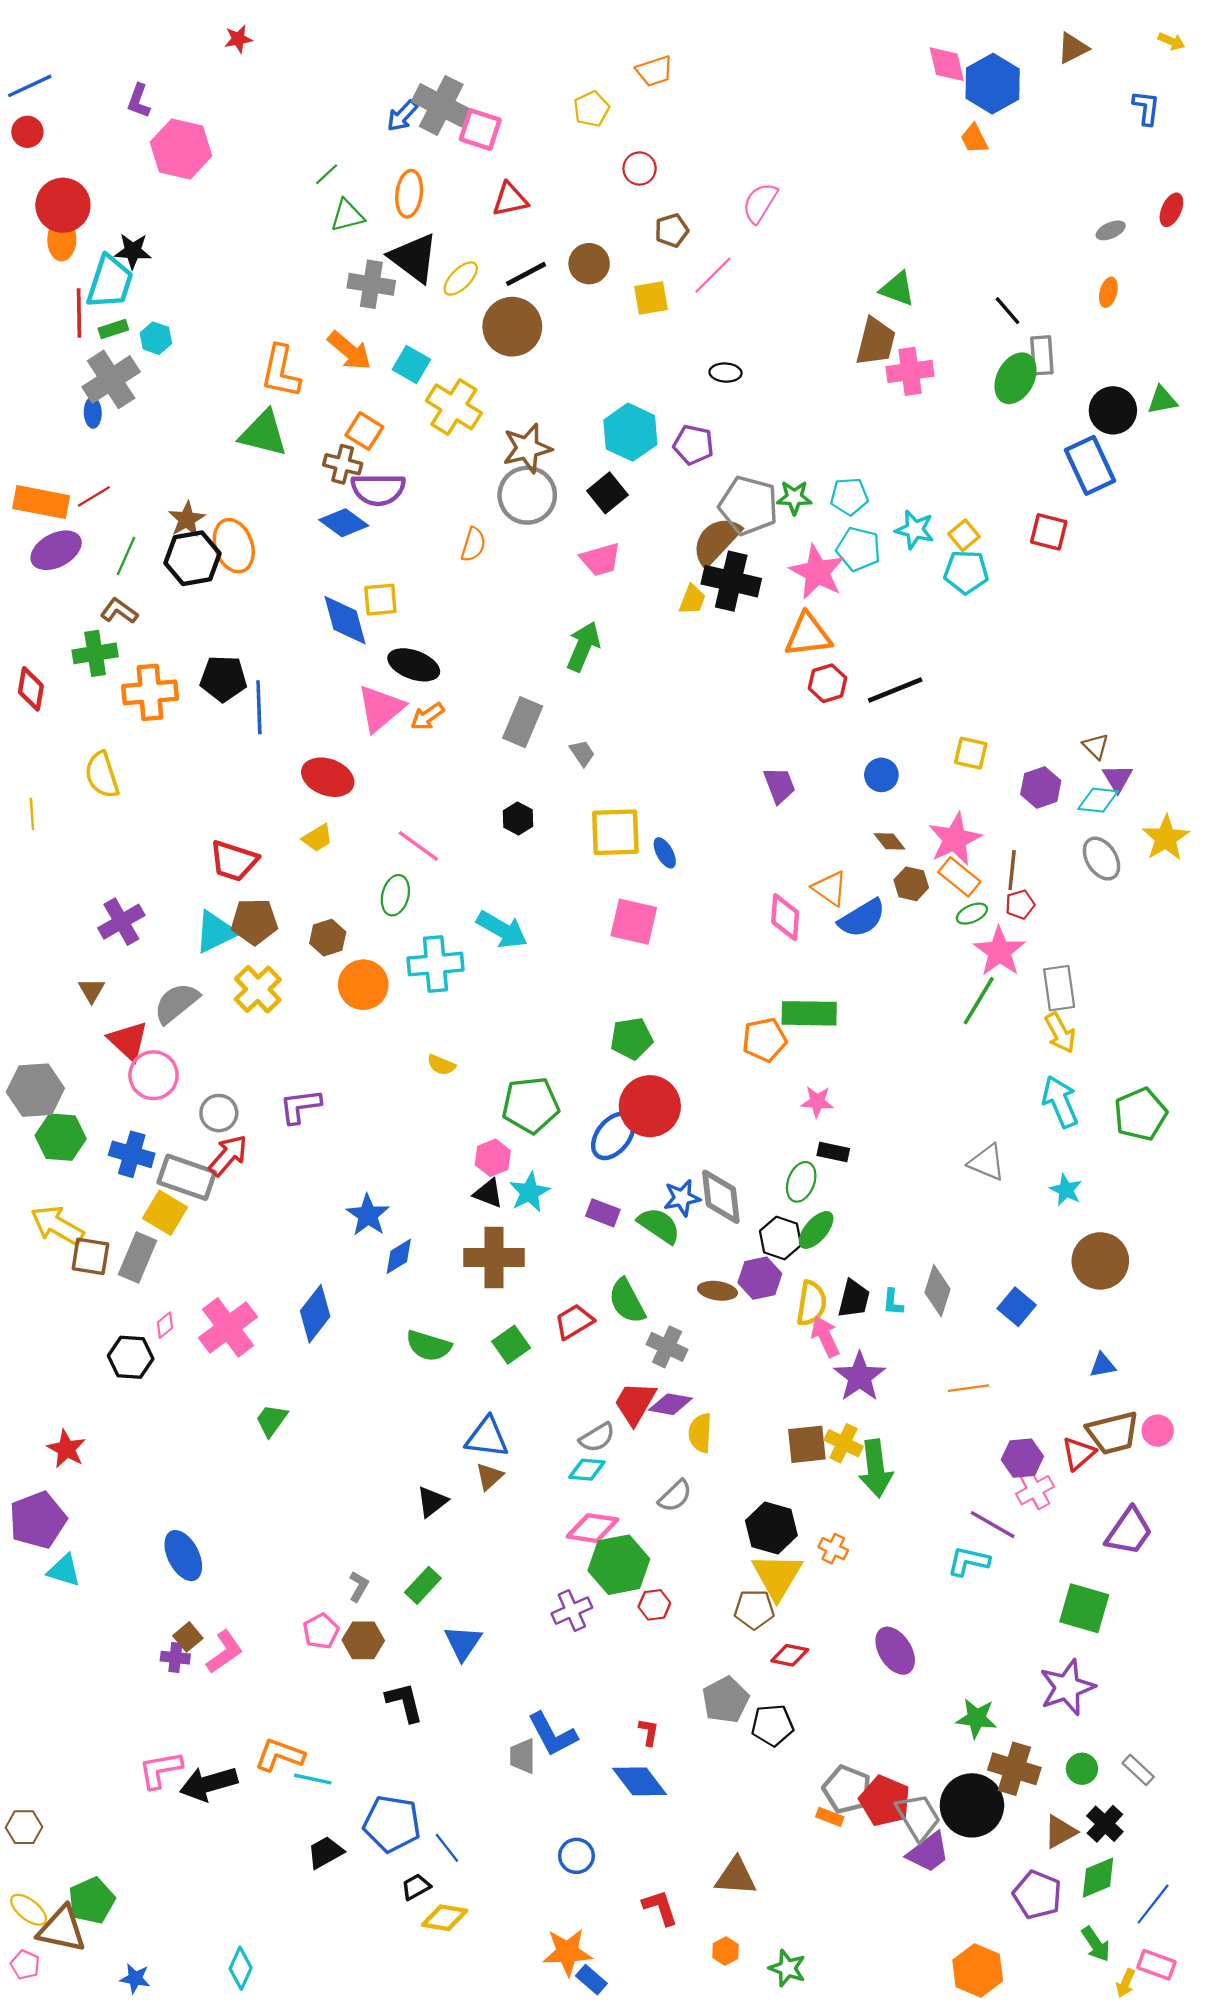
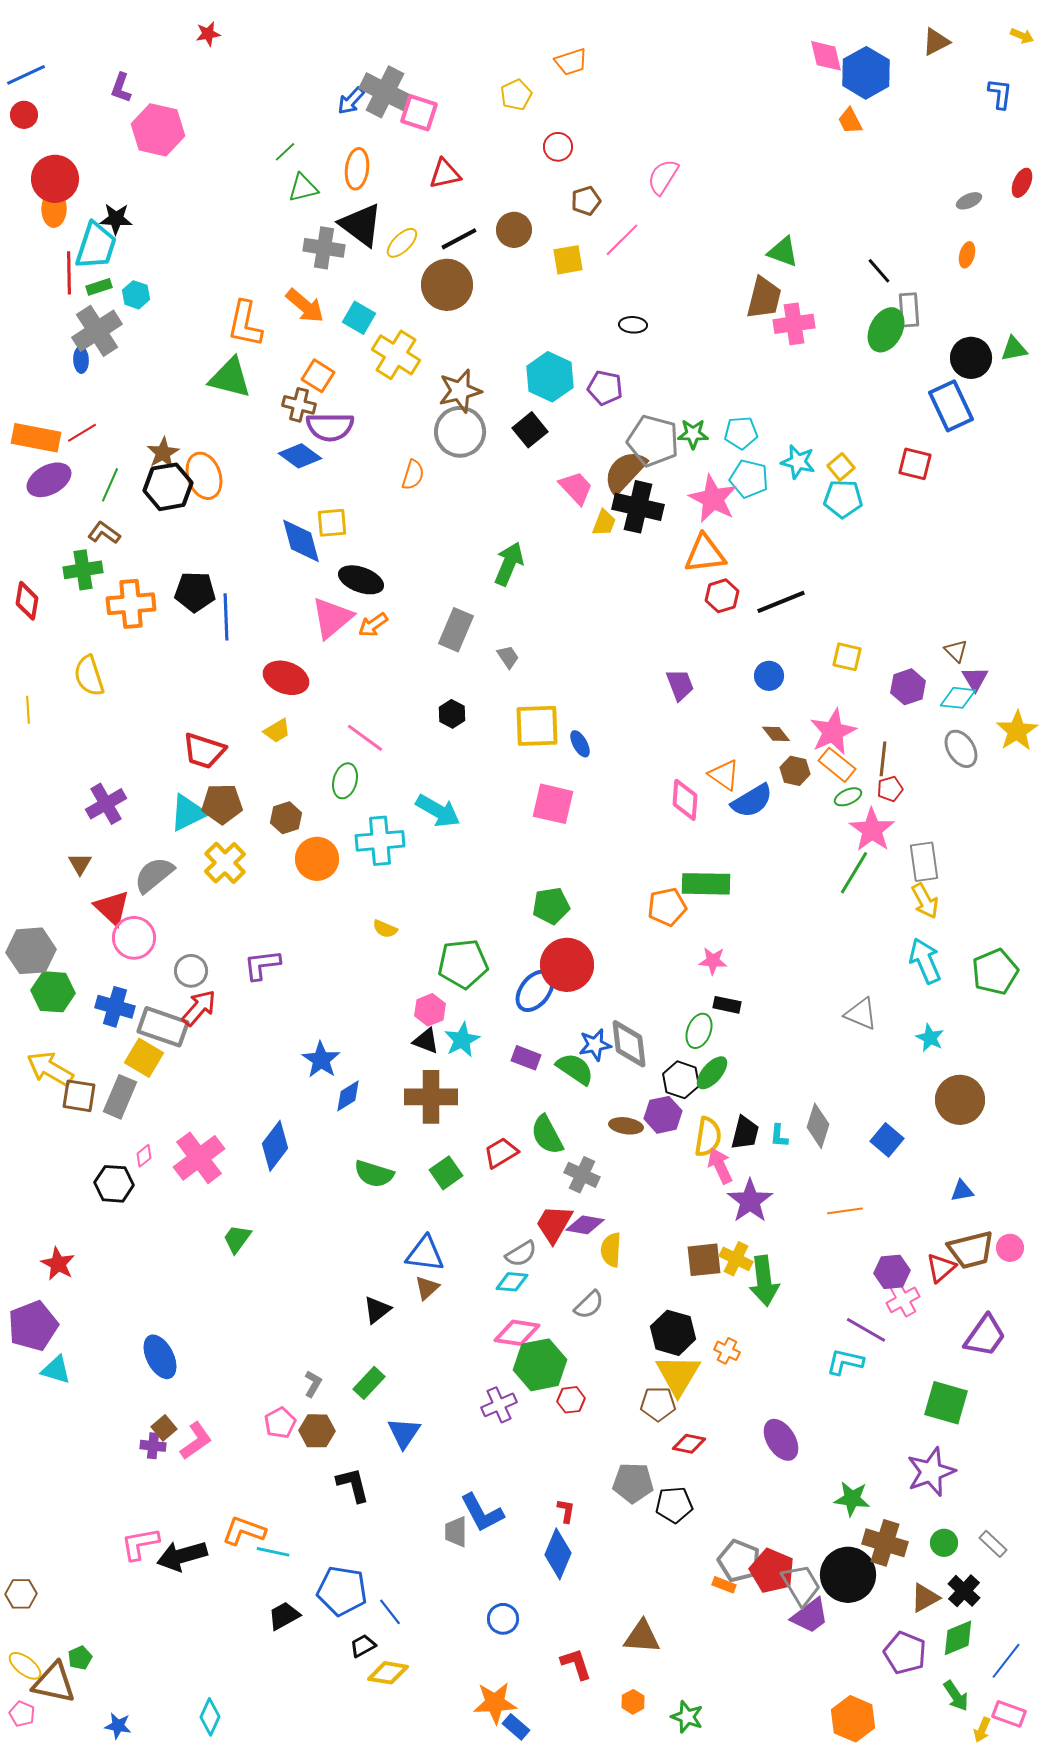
pink trapezoid: (601, 559) -> (576, 488), moved, turned -117
gray pentagon: (725, 1700) -> (633, 1483), turned 30
blue diamond: (640, 1781) -> (558, 1554), turned 60
green pentagon: (92, 1901) -> (80, 1658), size x0.6

